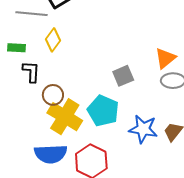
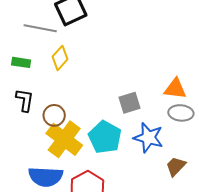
orange triangle: (165, 58) -> (175, 89), turned 40
black L-shape: (31, 72) -> (25, 100), moved
blue star: (143, 129) -> (148, 138), moved

